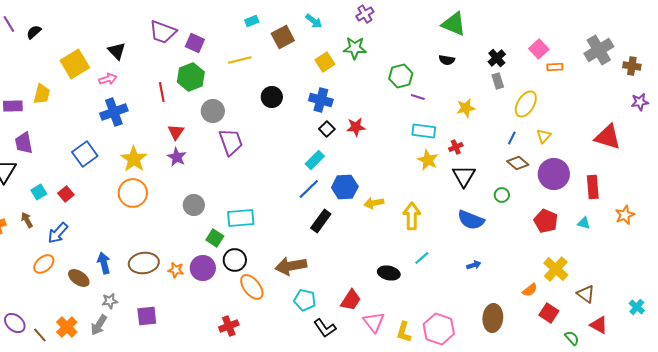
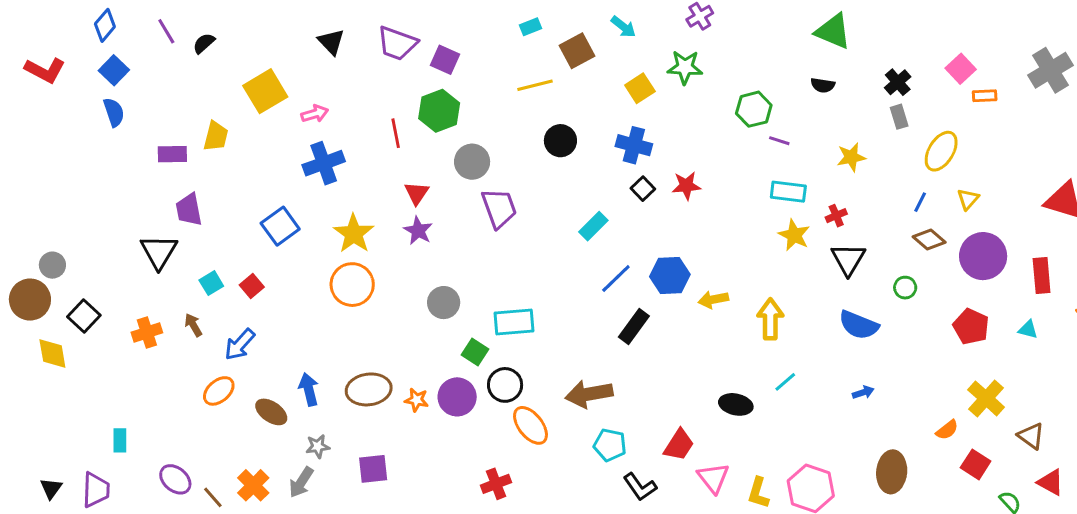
black triangle: (117, 51) -> (331, 42), moved
yellow line: (240, 60) -> (535, 85), moved
cyan rectangle: (315, 160) -> (593, 226), moved

